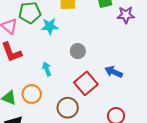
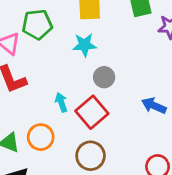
cyan star: (50, 26) -> (85, 45), moved
red square: (86, 83) -> (92, 112), moved

